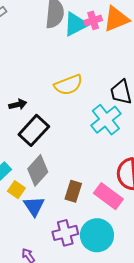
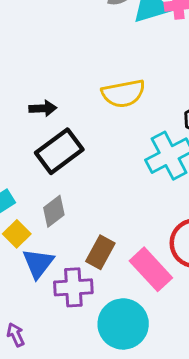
gray diamond: (38, 170) -> (54, 211), size x0.7
purple cross: (65, 233) -> (73, 287), moved

